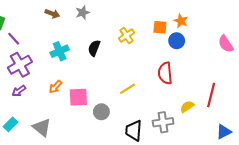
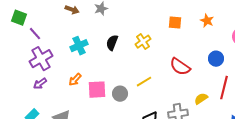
orange star: (181, 21) -> (207, 21), moved
yellow cross: (126, 36) -> (143, 42), moved
blue circle: (177, 41) -> (216, 59), moved
red semicircle: (165, 73) -> (180, 67), turned -50
gray circle: (101, 112) -> (120, 94), moved

